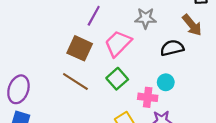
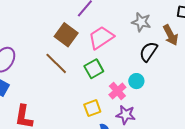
gray star: (146, 18) -> (141, 22), moved
black semicircle: (172, 48) -> (148, 52), turned -55
pink cross: (148, 97) -> (117, 91), turned 30

